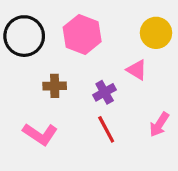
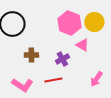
pink hexagon: (82, 34) -> (69, 23), moved
red line: (106, 129) -> (53, 80), moved, turned -72

